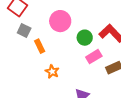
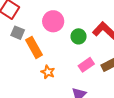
orange rectangle: (40, 46) -> (34, 47), size x1.5
pink rectangle: (94, 57) -> (86, 65), moved

